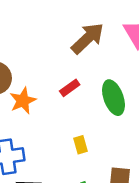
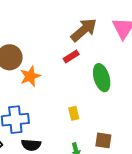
red rectangle: (70, 88) -> (71, 56), moved

